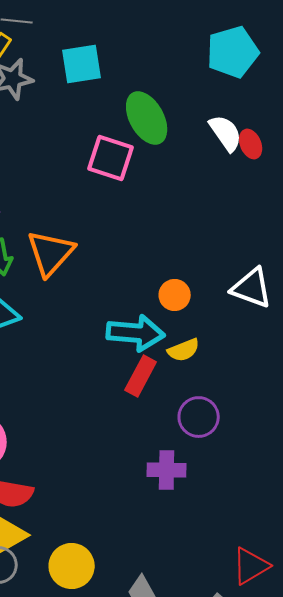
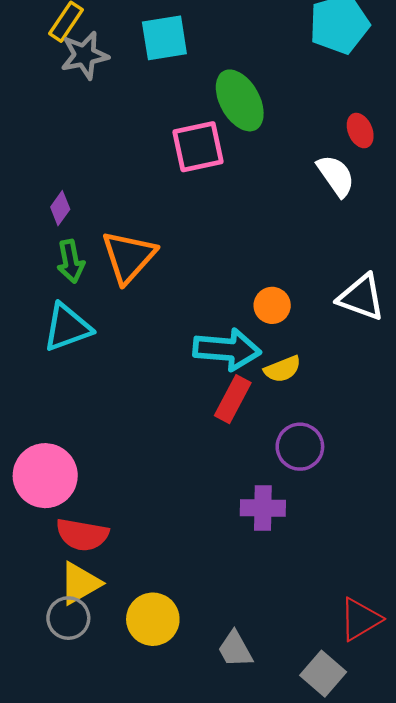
white semicircle: (226, 133) -> (336, 176), moved
pink square: (111, 158) -> (198, 147), turned -30

